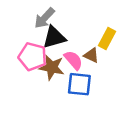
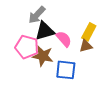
brown triangle: (91, 55) -> (86, 46), moved, turned -40
pink semicircle: (73, 60) -> (64, 39), moved

